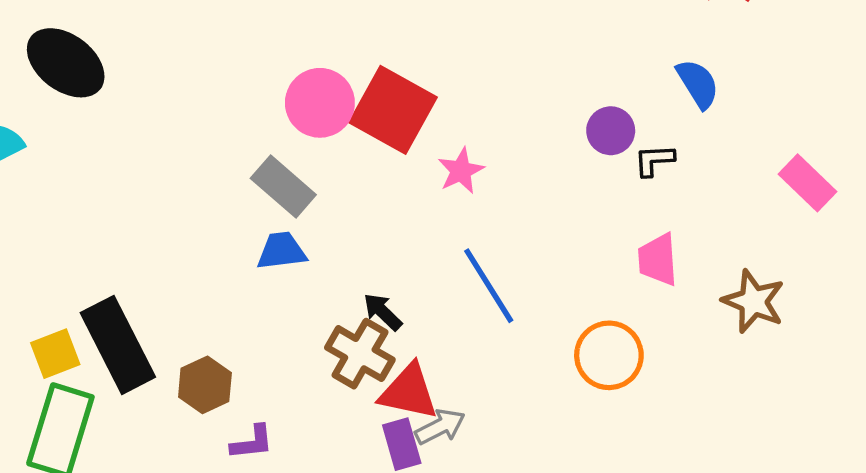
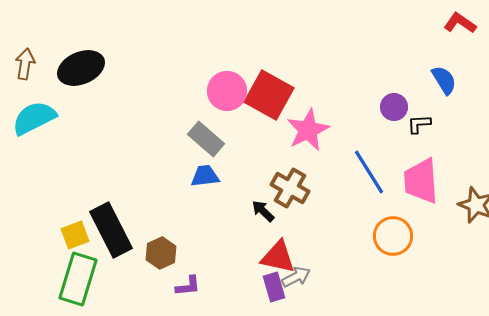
black ellipse: (66, 63) -> (81, 68), turned -60
pink star: (461, 171) -> (308, 130), size x1.6
pink trapezoid: (658, 260) -> (421, 181), size x1.5
blue line: (489, 286) -> (369, 172), moved
brown cross: (360, 354) -> (290, 188), moved

